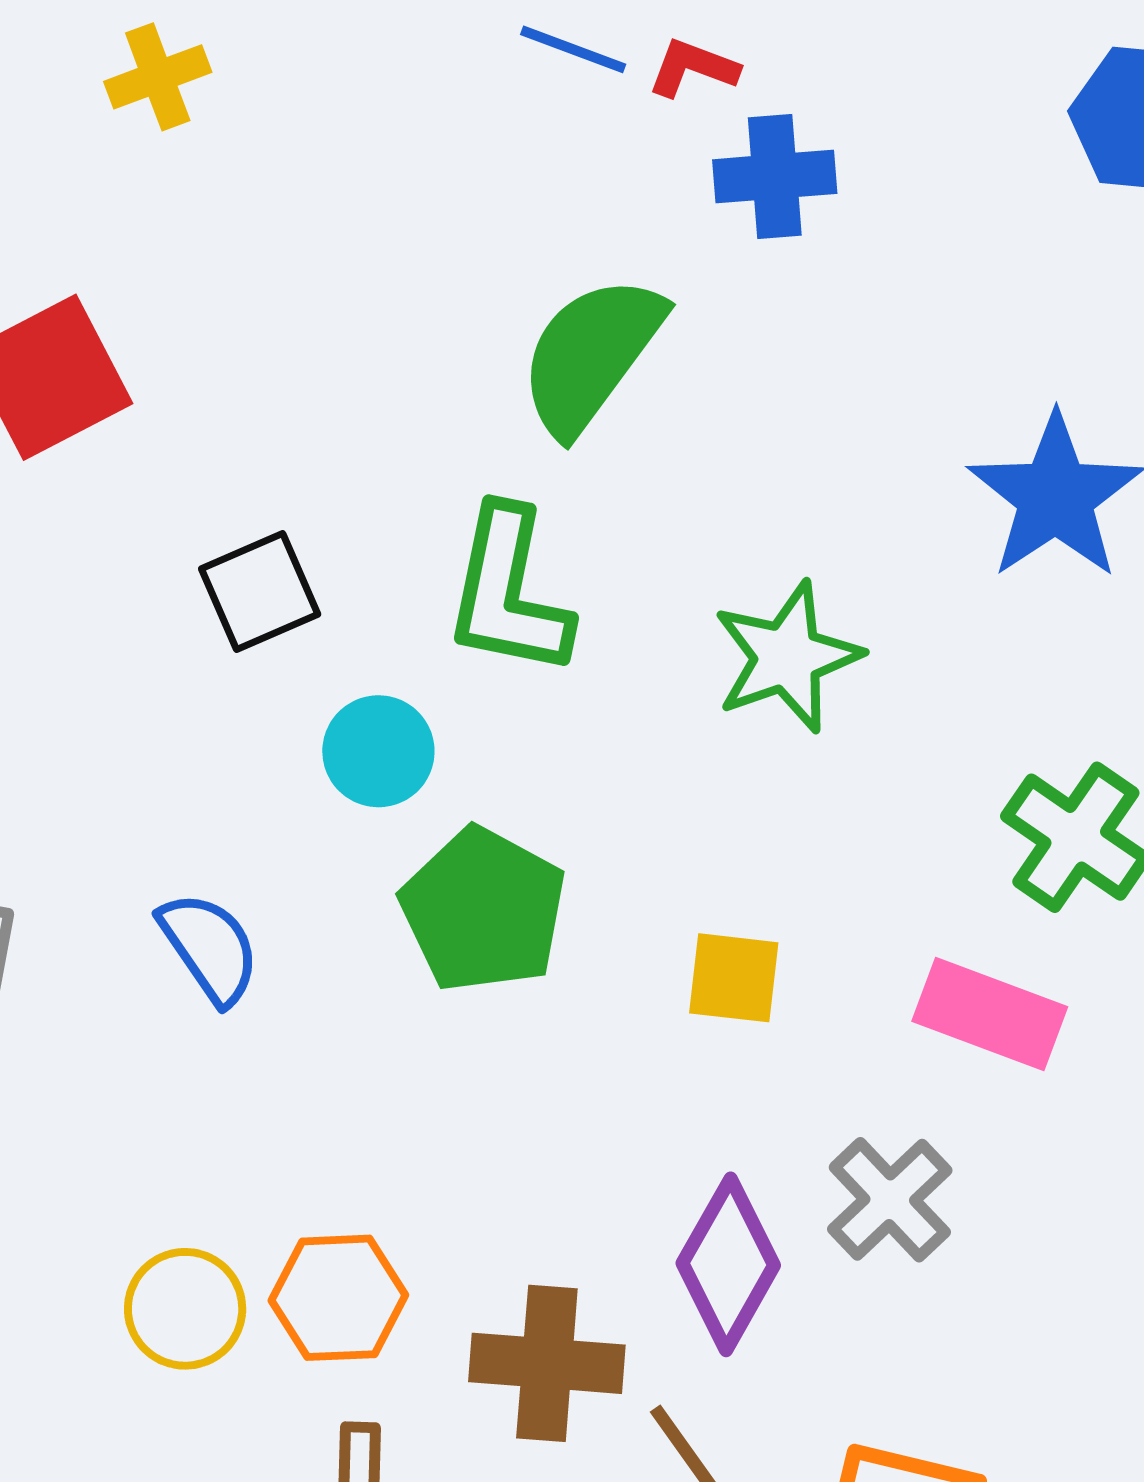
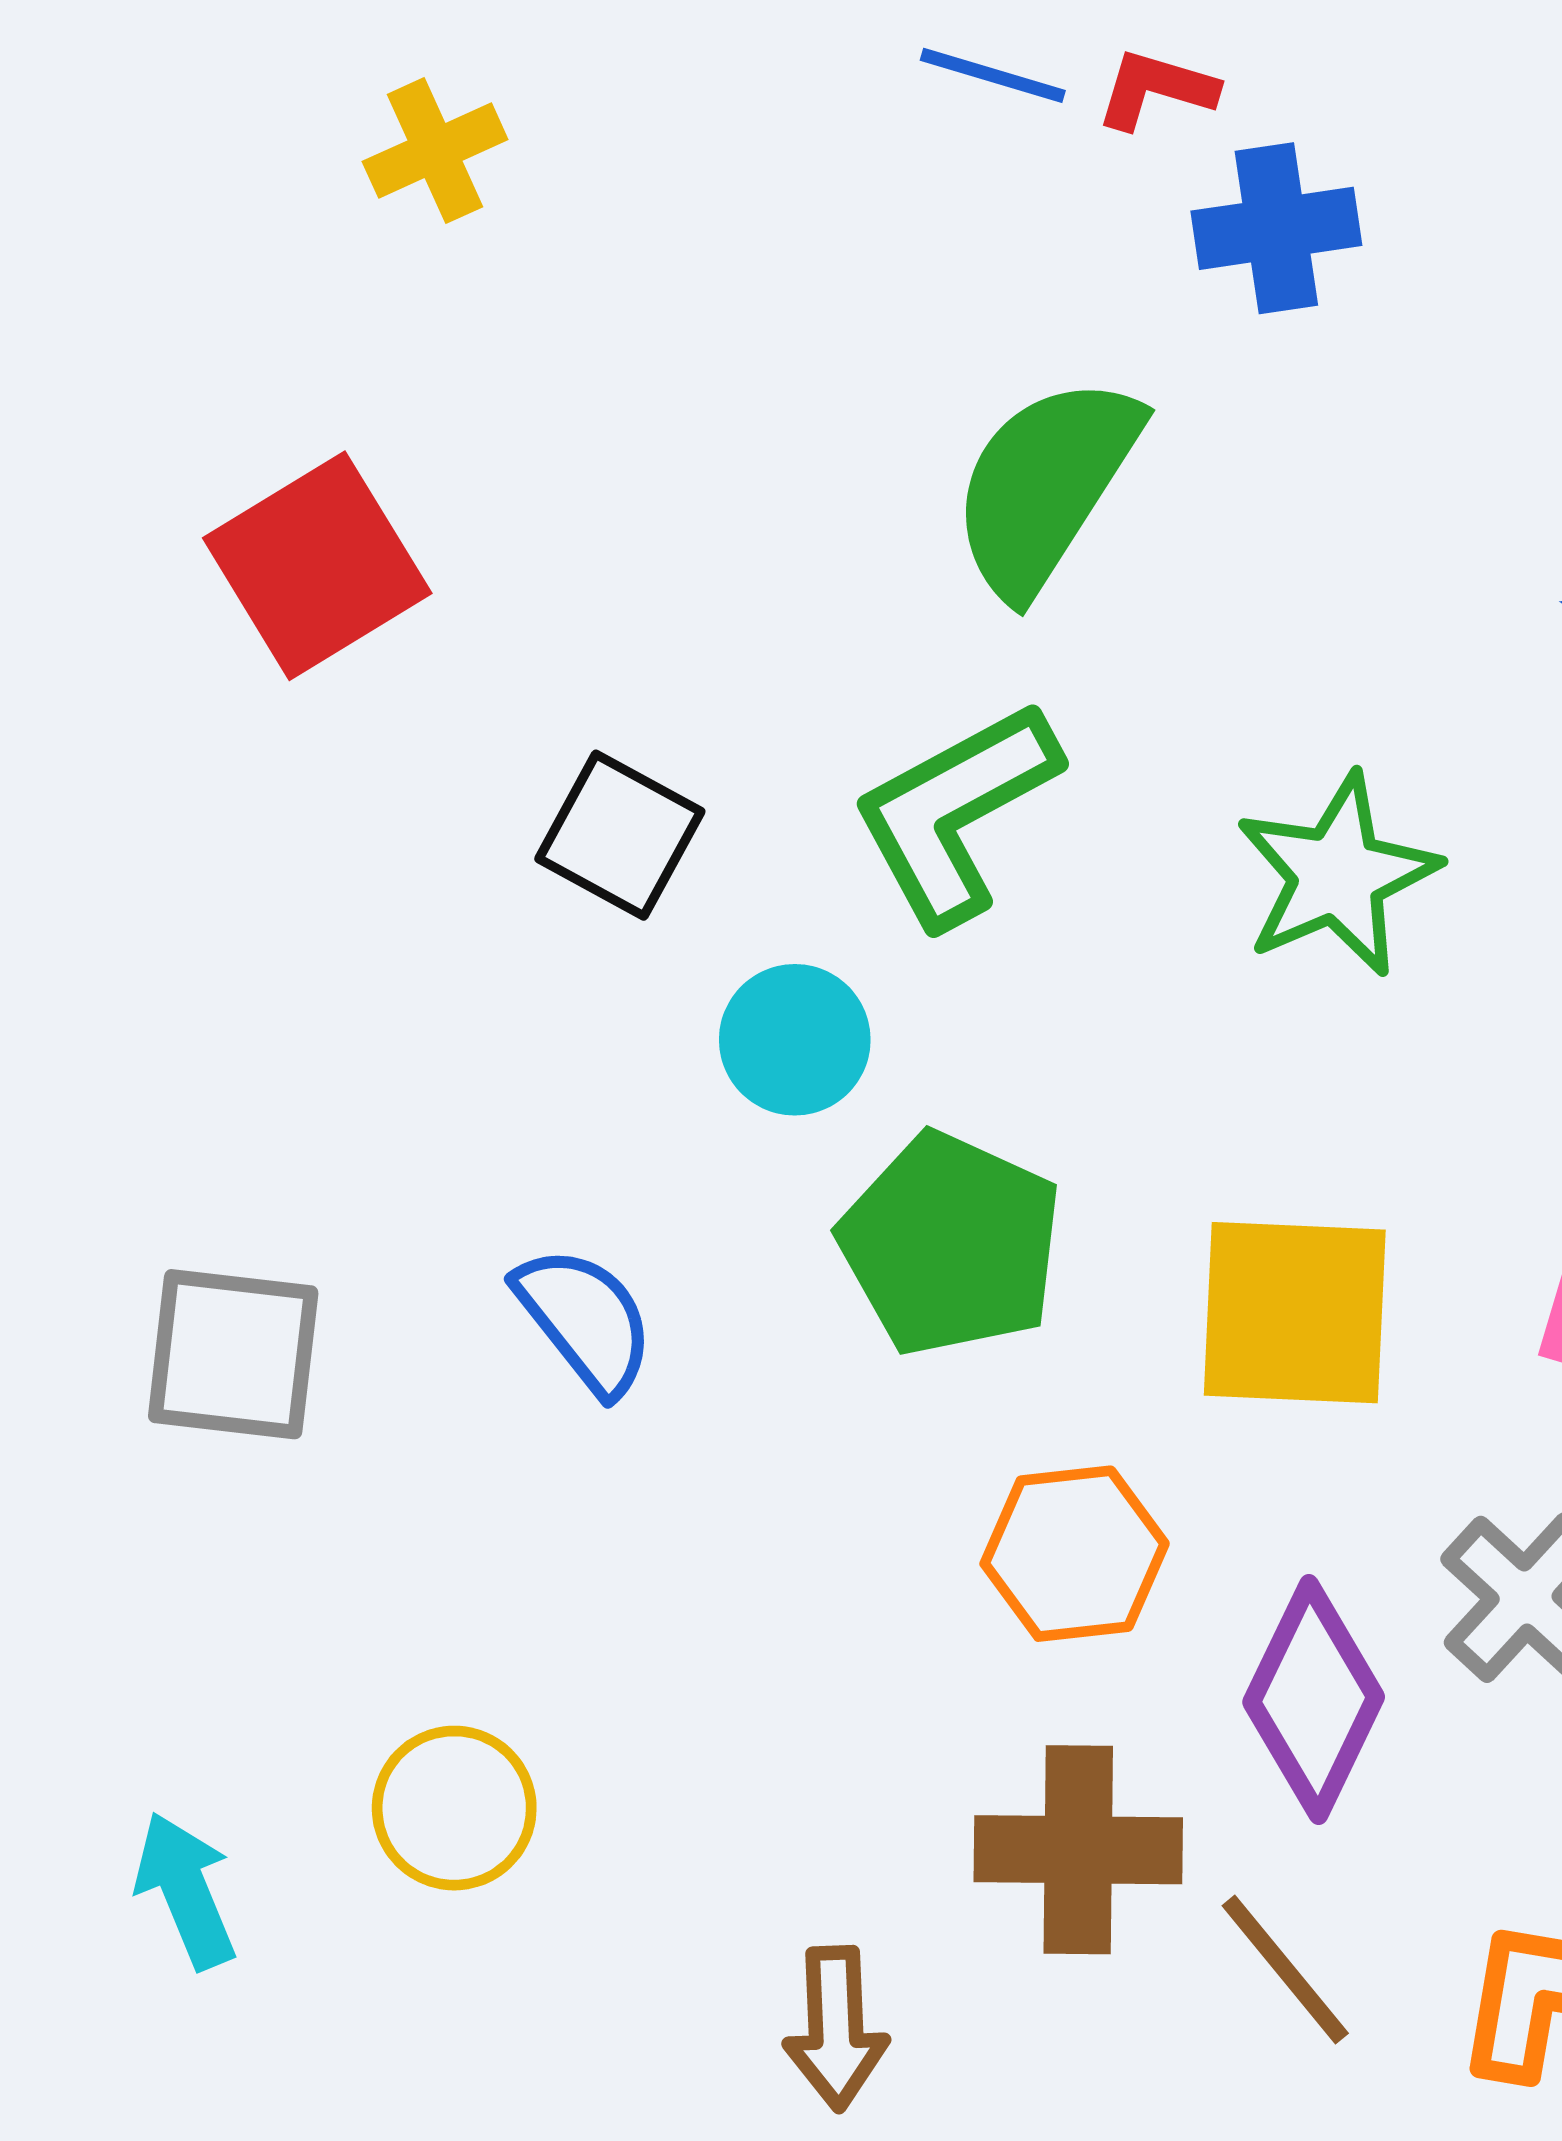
black square: (260, 591) -> (620, 835), turned -34
green L-shape: (508, 592) -> (955, 813), turned 54
yellow square: (734, 978) -> (1295, 1313), size x1.6
orange hexagon: (338, 1298) -> (1075, 1554), moved
yellow circle: (185, 1309) -> (454, 1808), moved

